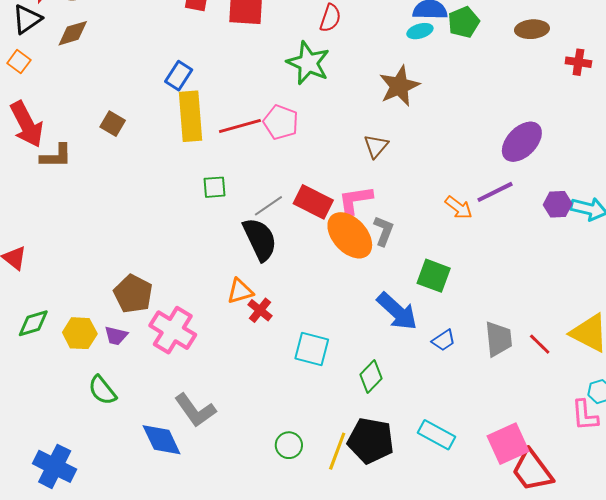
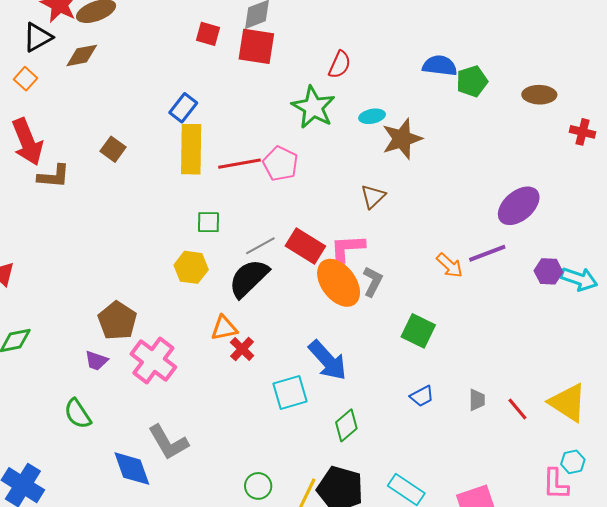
cyan ellipse: (420, 31) -> (372, 116), moved
black semicircle: (260, 239) -> (249, 278), turned -114
blue arrow: (397, 311) -> (328, 360), moved
yellow hexagon: (80, 333) -> (191, 267), moved
gray trapezoid: (498, 339) -> (477, 400), size x0.6
cyan square: (312, 349) -> (290, 392), turned -36

